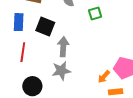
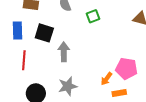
gray star: (61, 71) -> (68, 86), moved

